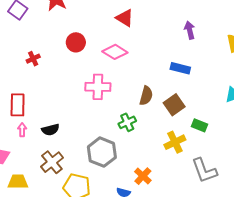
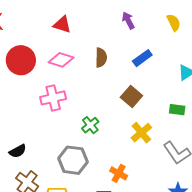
red circle: (76, 42) -> (21, 60), size x1.5
blue rectangle: (180, 68) -> (142, 58), moved, turned -36
brown semicircle: (146, 96) -> (101, 58), moved
green rectangle: (199, 125) -> (177, 110), moved

